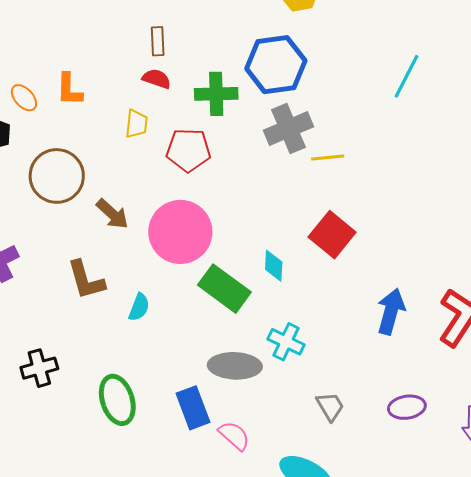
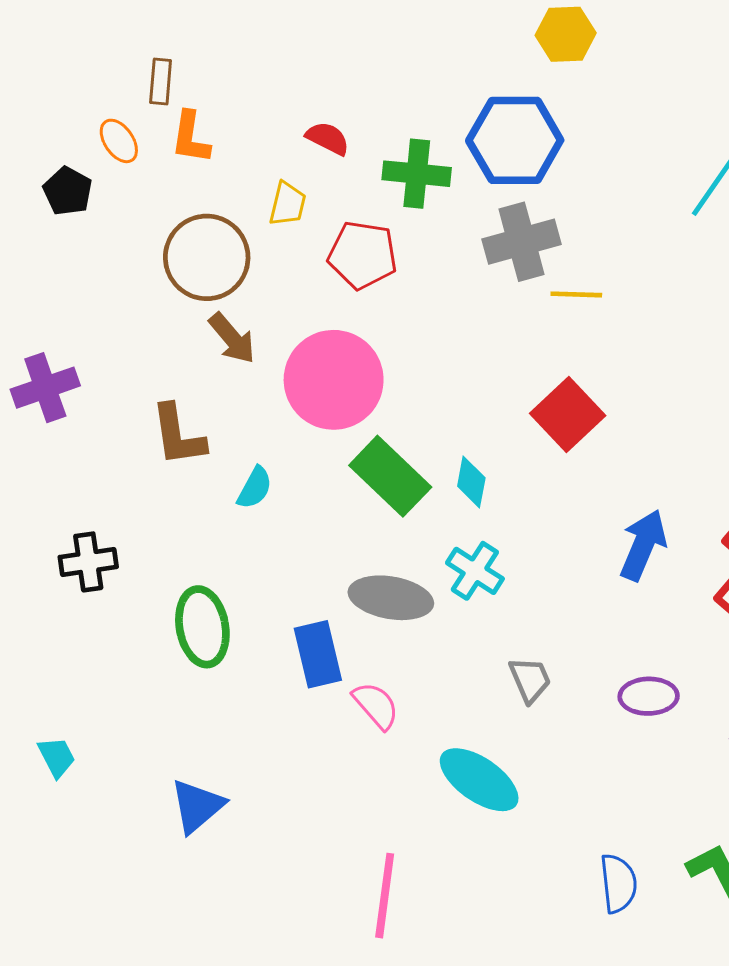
brown rectangle: (158, 41) -> (161, 81), moved
brown circle: (57, 176) -> (207, 257), moved
cyan diamond: (274, 266) -> (471, 482), moved

